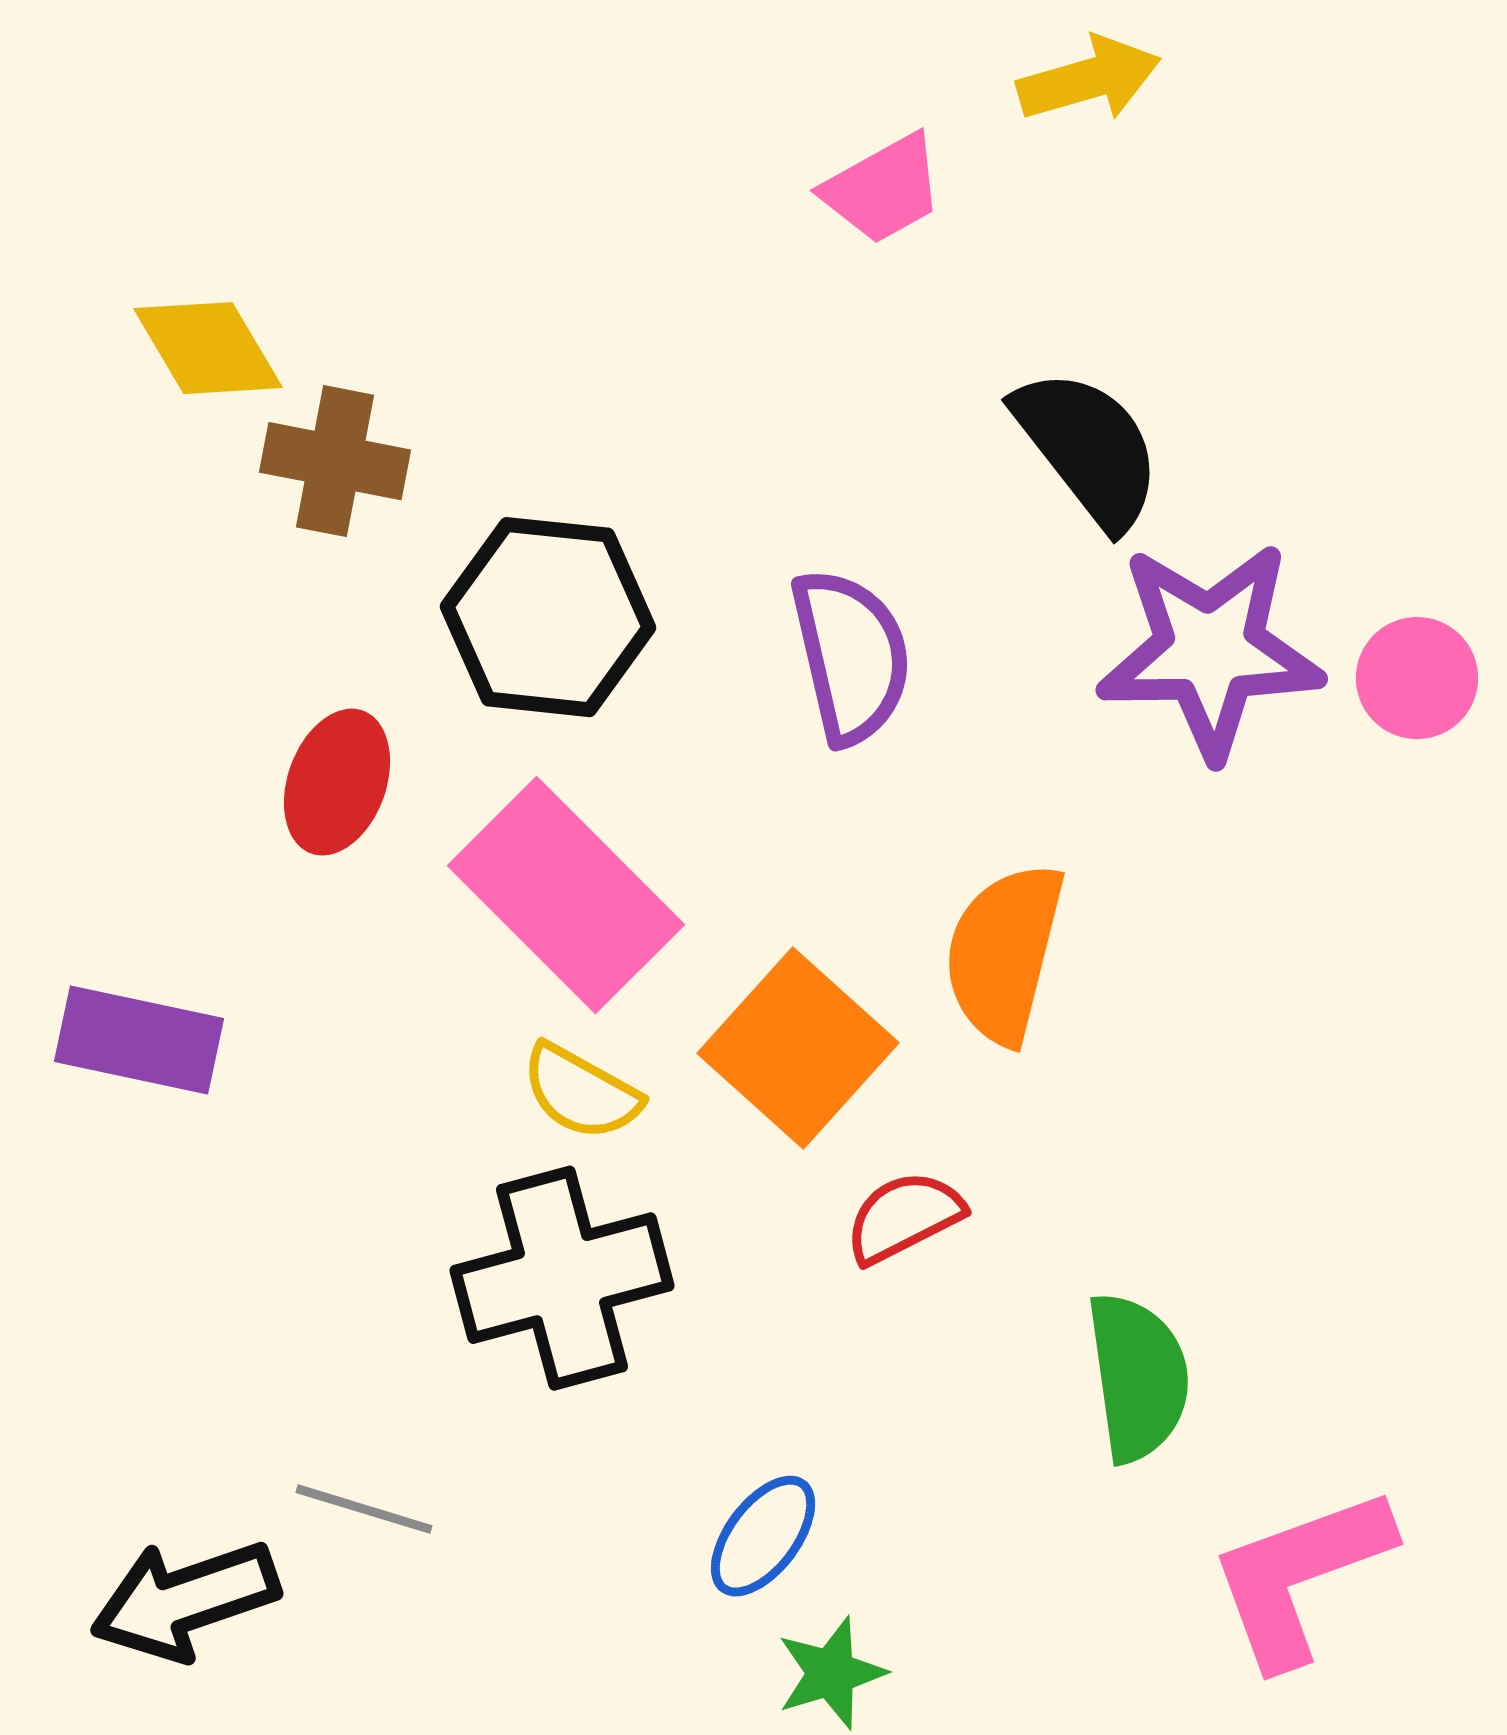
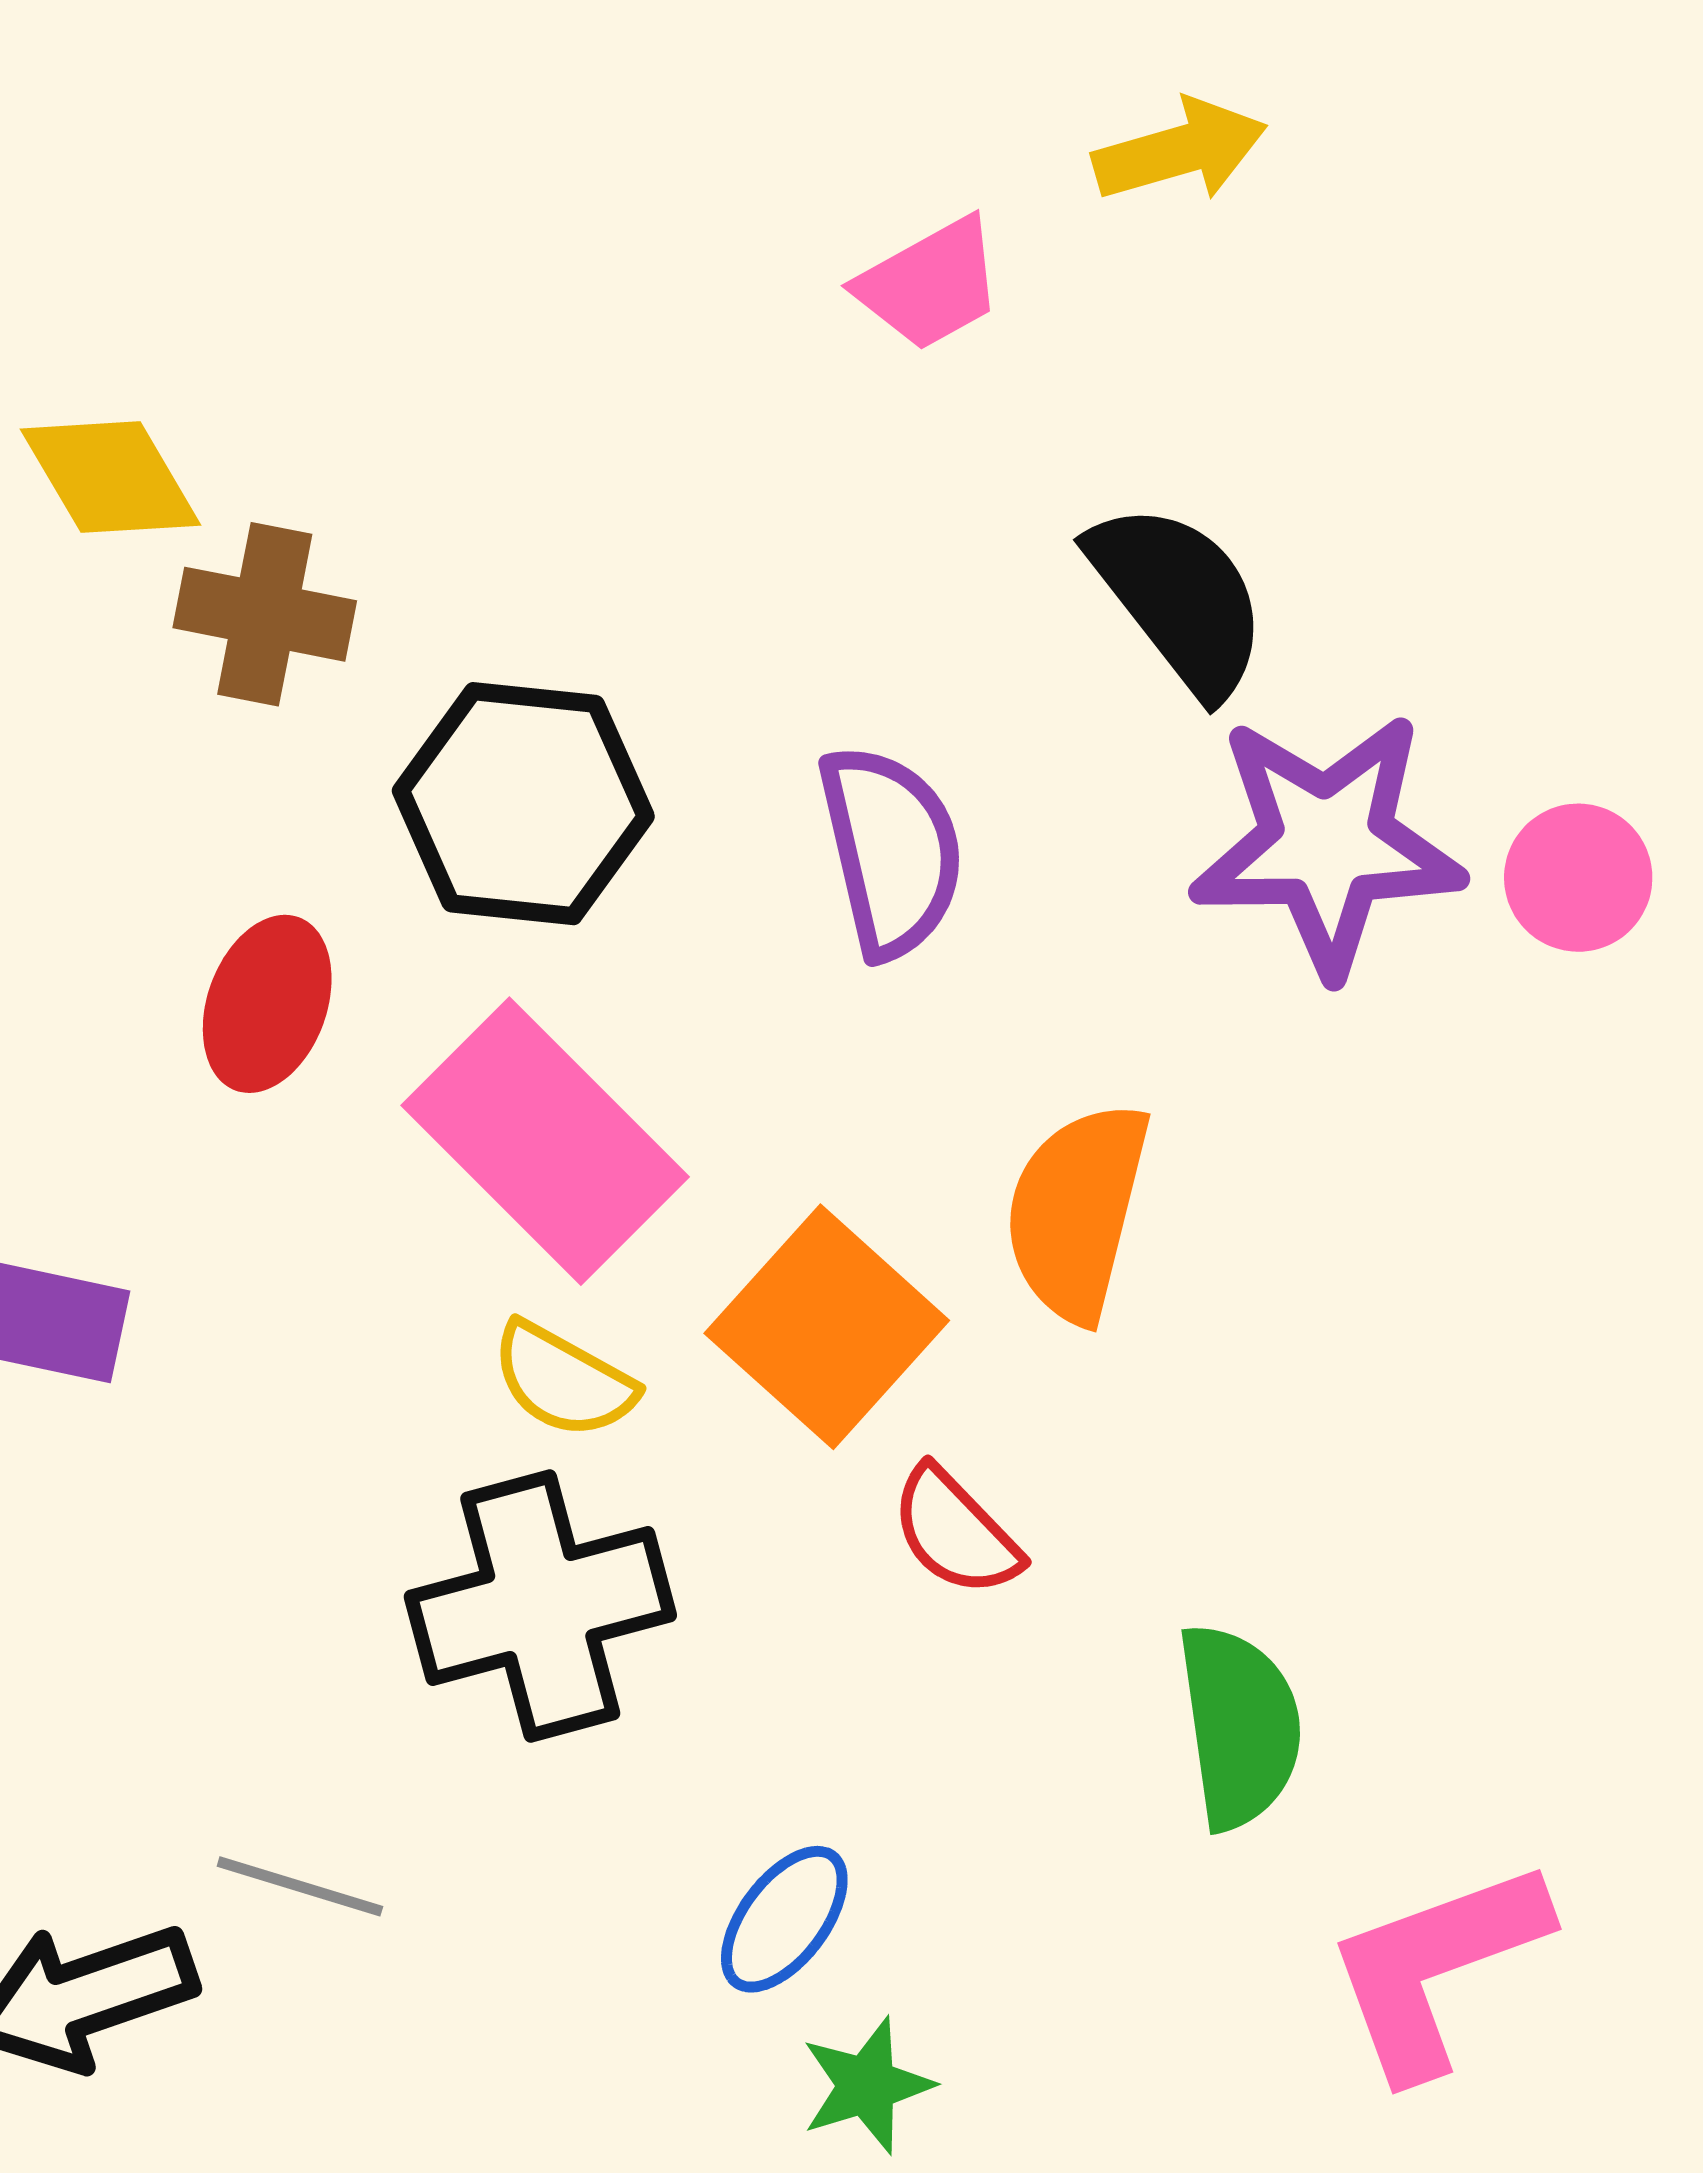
red semicircle: (904, 1217) -> (955, 1532), turned -107

